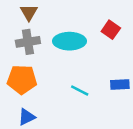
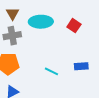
cyan ellipse: (69, 41) -> (41, 22), moved

